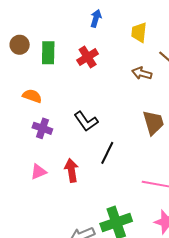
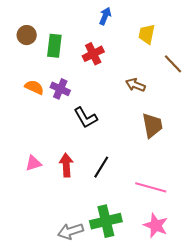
brown arrow: (142, 73) -> (135, 85), moved
purple cross: (42, 128) -> (60, 89), moved
black line: (107, 153) -> (101, 167), moved

